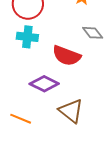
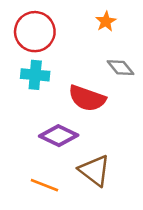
orange line: (21, 119) -> (44, 185), moved

